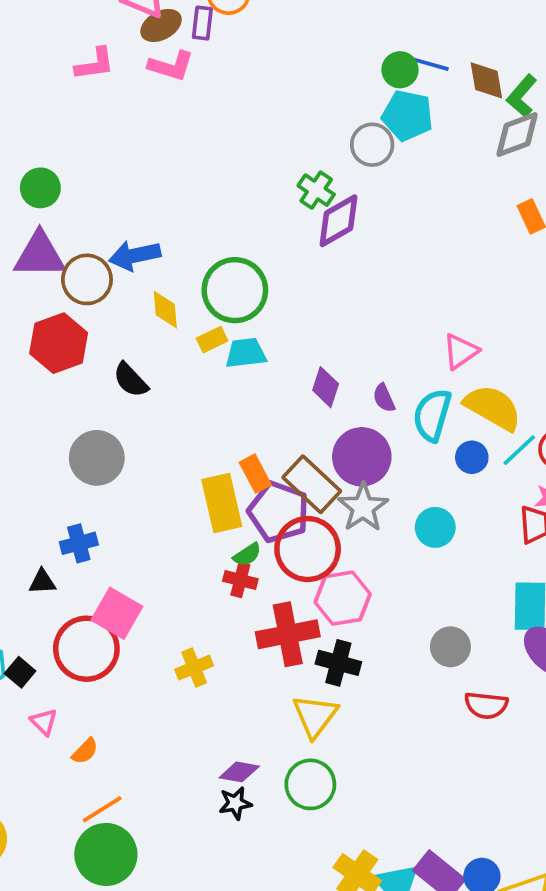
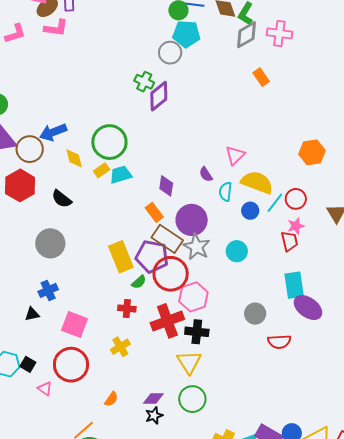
purple semicircle: (384, 398) -> (206, 174), moved
cyan semicircle: (432, 415) -> (225, 192), size x0.7
orange rectangle: (255, 474) -> (154, 212), moved
red cross: (240, 580) -> (127, 308), moved
red circle: (86, 649) -> (71, 365), moved
orange semicircle: (85, 751) -> (111, 399), moved

